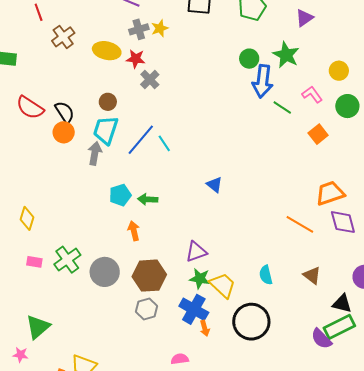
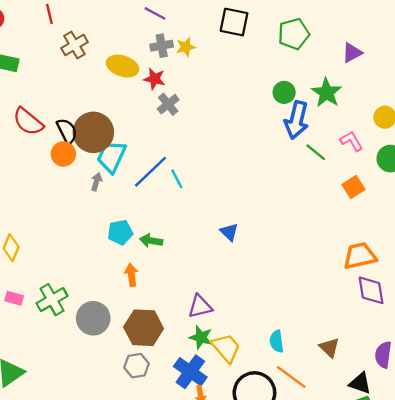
brown circle: (108, 102) -> (93, 132), moved, size x2.0
gray arrow: (95, 153) -> (96, 182), size x0.7
orange line: (300, 224) -> (291, 377), moved

